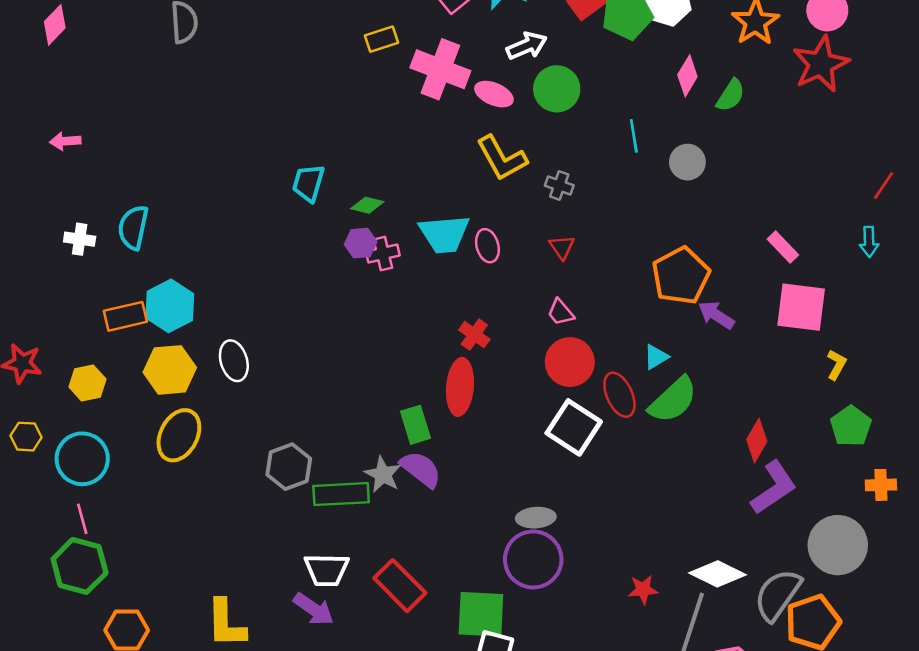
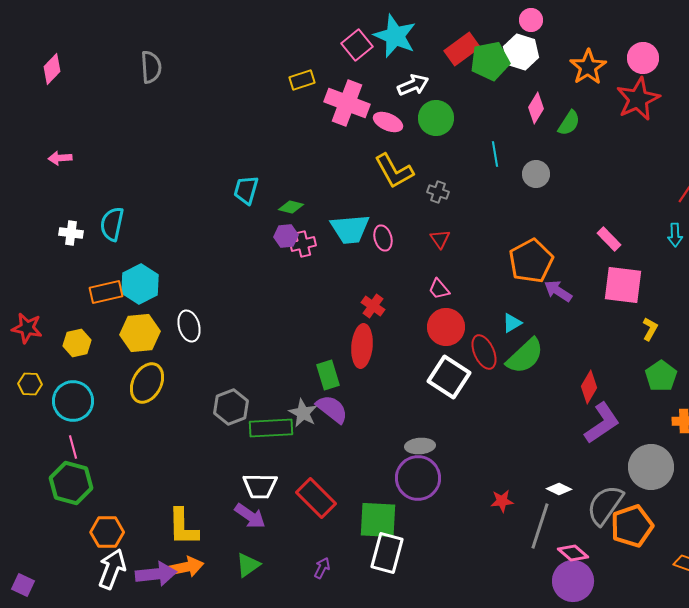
white diamond: (718, 574) -> (559, 489), size x0.6

